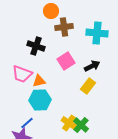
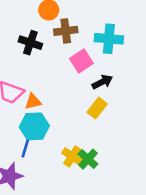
black cross: (36, 46) -> (30, 43), moved
pink square: (66, 61) -> (81, 61), moved
blue line: (27, 123) -> (25, 149), moved, turned -32

